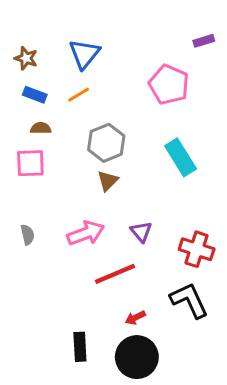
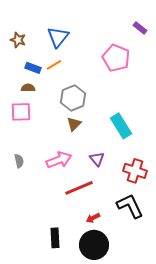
purple rectangle: (204, 41) -> (140, 28), turned 56
blue rectangle: (35, 95) -> (33, 68), moved
cyan rectangle: (181, 157) -> (121, 126), moved

